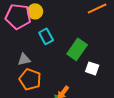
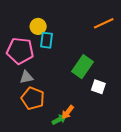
pink pentagon: (18, 16) -> (20, 51), moved
cyan rectangle: (46, 36) -> (47, 40), moved, turned 35

